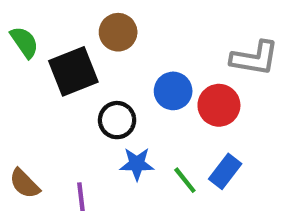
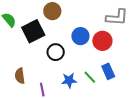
blue star: (137, 164) -> (69, 80), moved
blue rectangle: (225, 171) -> (108, 71), turned -56
brown semicircle: (25, 184) -> (20, 76), moved, turned 42

